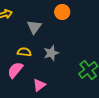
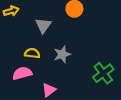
pink semicircle: (15, 70) -> (22, 73), turned 36

